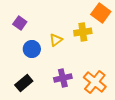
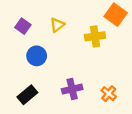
yellow triangle: (56, 40) -> (57, 25), moved
orange cross: (95, 82) -> (109, 94), size x0.6

